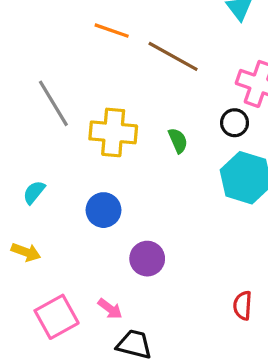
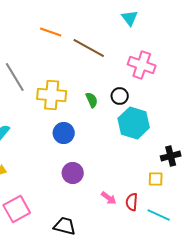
black circle: (235, 123) -> (120, 96), moved
blue circle: (104, 210) -> (64, 133), moved
pink arrow: (110, 309) -> (109, 198), moved

